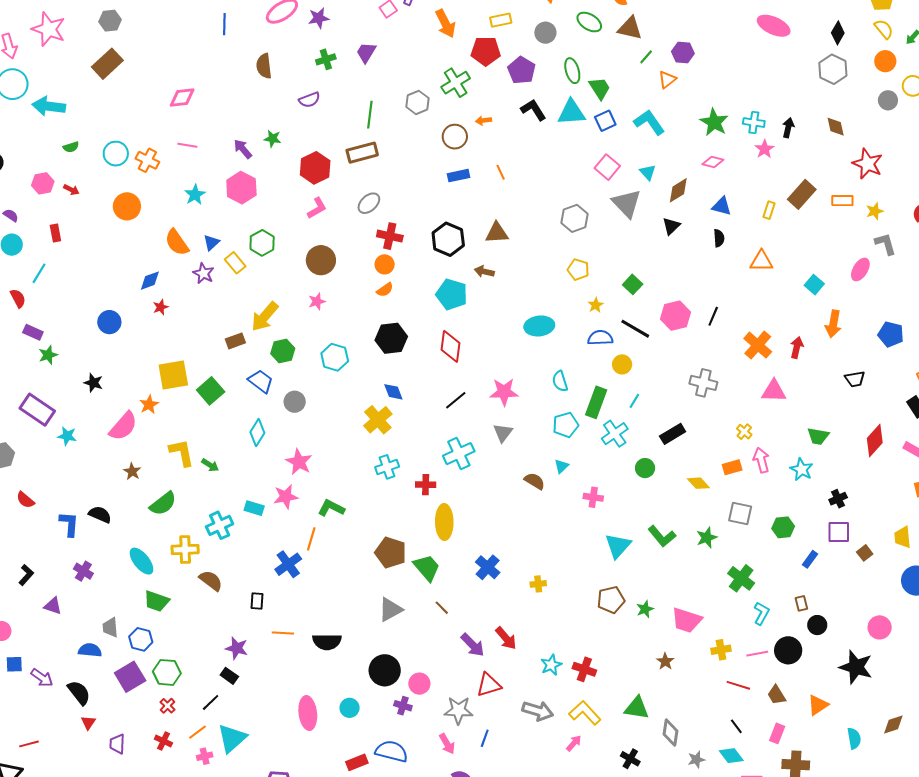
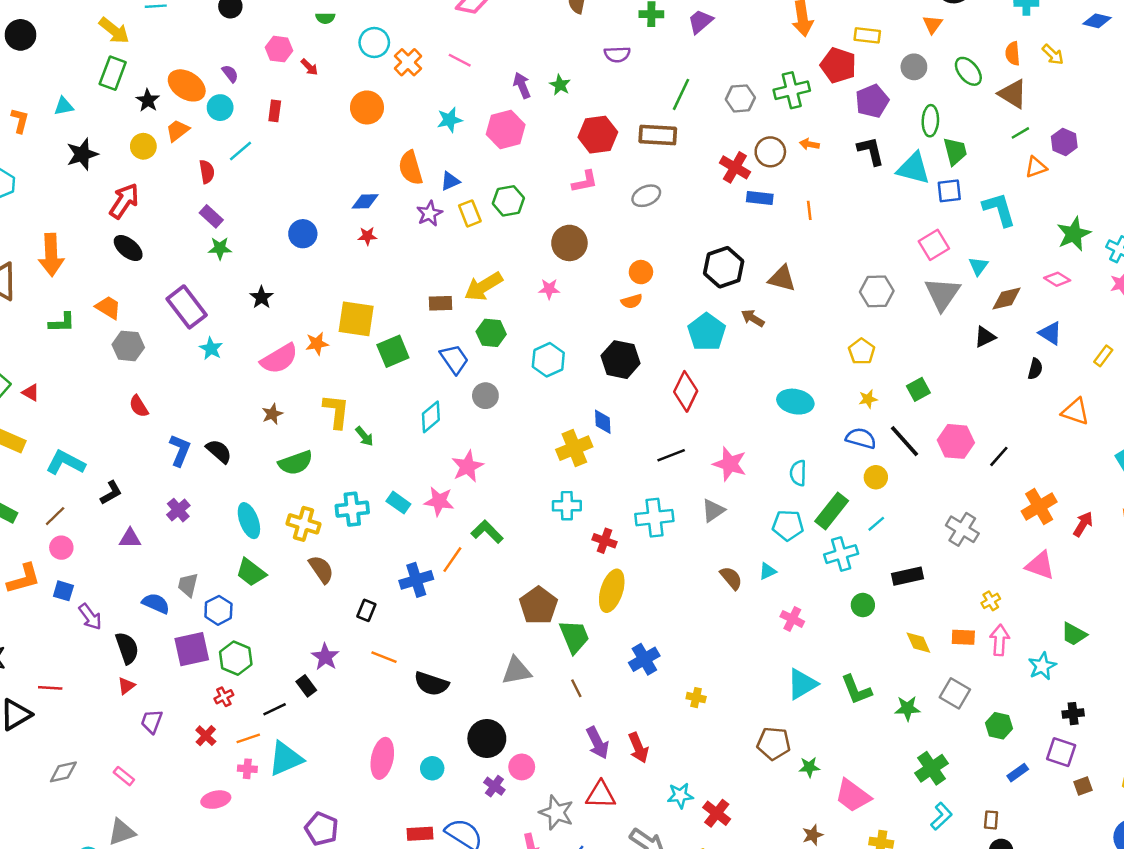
red cross: (390, 236) -> (735, 167), moved
purple triangle: (53, 606) -> (130, 538), turned -36

